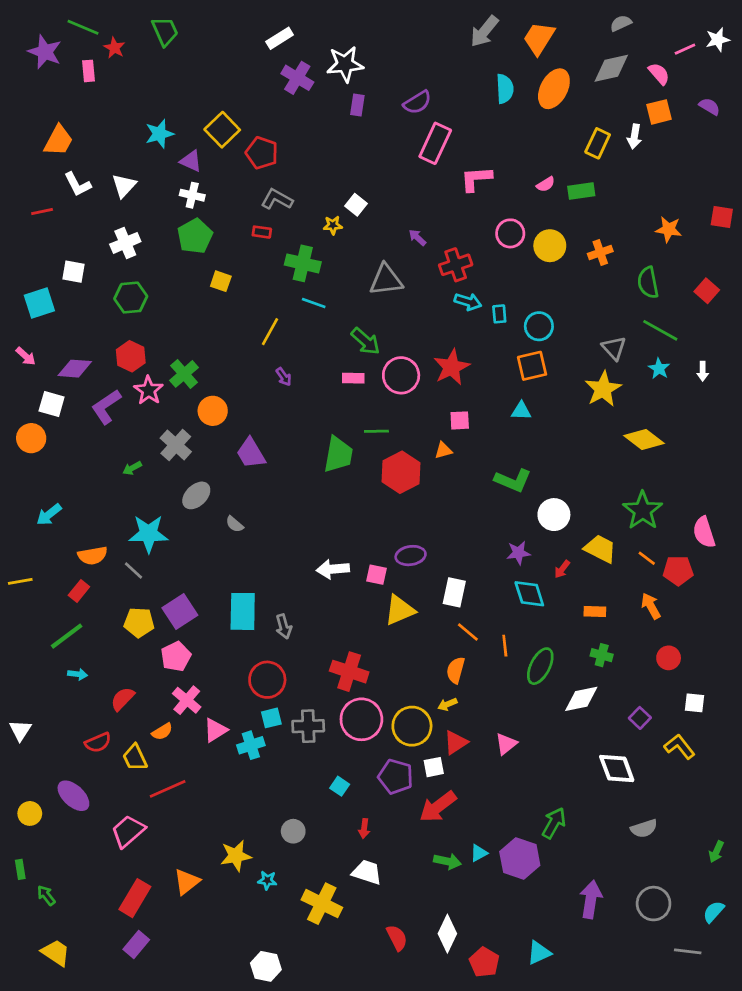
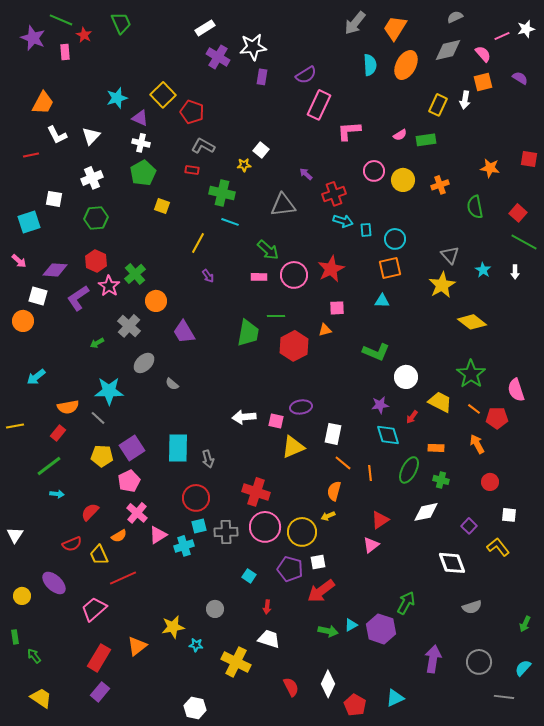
green line: (660, 330) -> (524, 242), moved
green ellipse: (540, 666) -> (409, 470), moved
red triangle: (456, 743) -> (380, 520), moved

